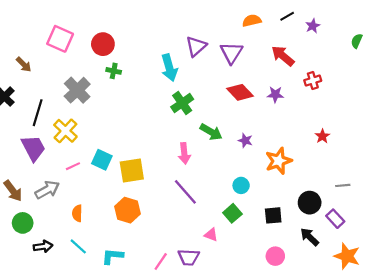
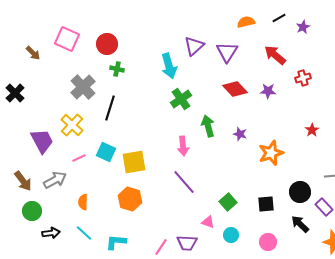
brown arrow: (24, 64) -> (33, 53), moved
black line: (38, 113) -> (110, 108), moved
green arrow: (211, 132) -> (208, 126), turned -135
cyan circle: (241, 185) -> (231, 235), moved

